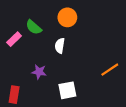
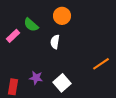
purple star: (39, 72) -> (36, 78), moved
white square: (67, 90) -> (62, 83), turned -30

